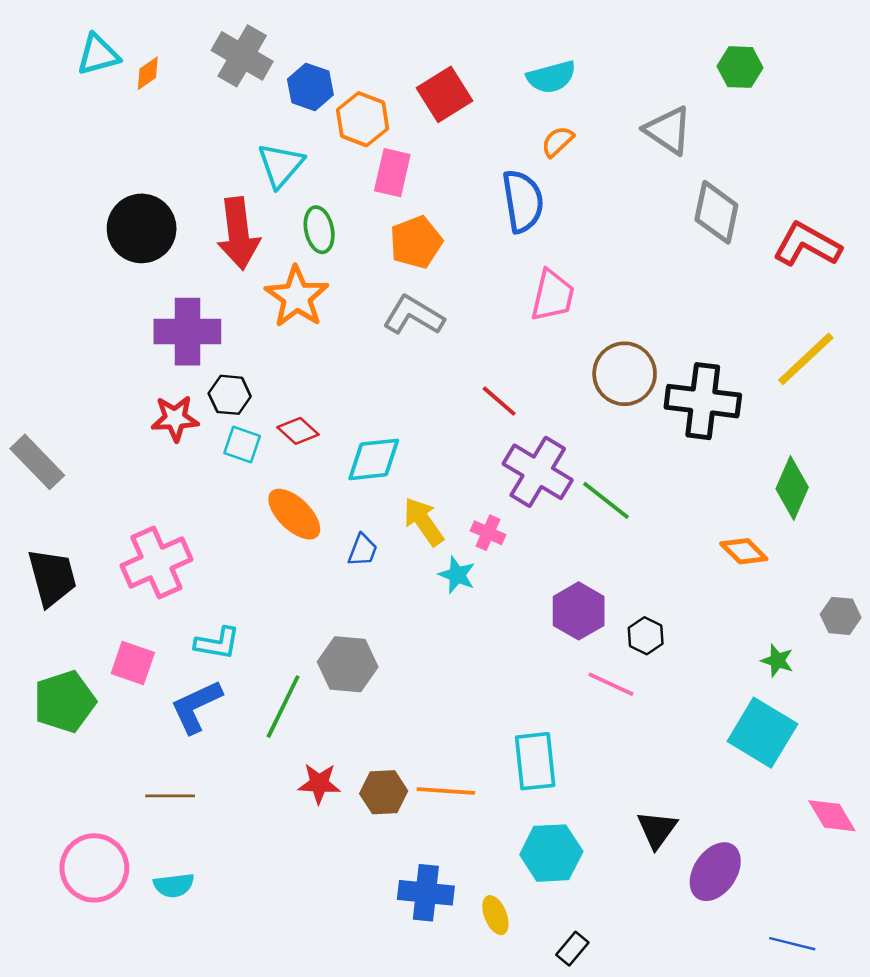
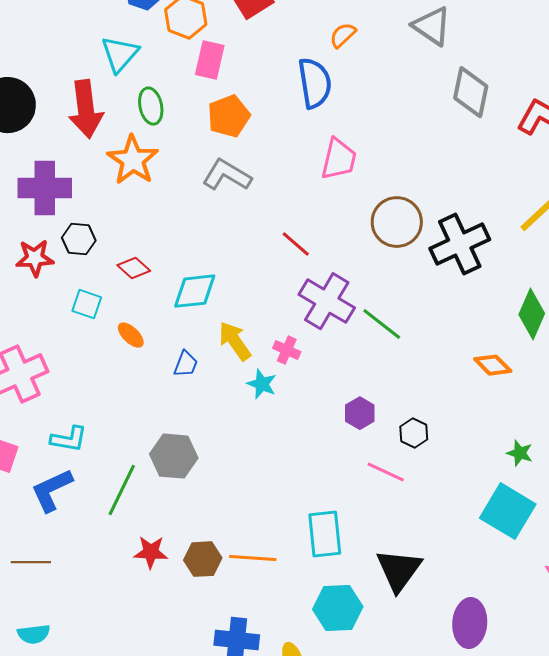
black cross: (703, 401) -> (460, 244), turned -32
cyan square: (242, 445) -> (87, 304), moved
orange ellipse: (294, 514) -> (131, 335), size x0.6
purple hexagon: (579, 611) -> (360, 413), size x0.7
black triangle: (657, 829) -> (399, 570), moved, size x1.4
purple ellipse: (715, 872) -> (470, 623), turned -30

